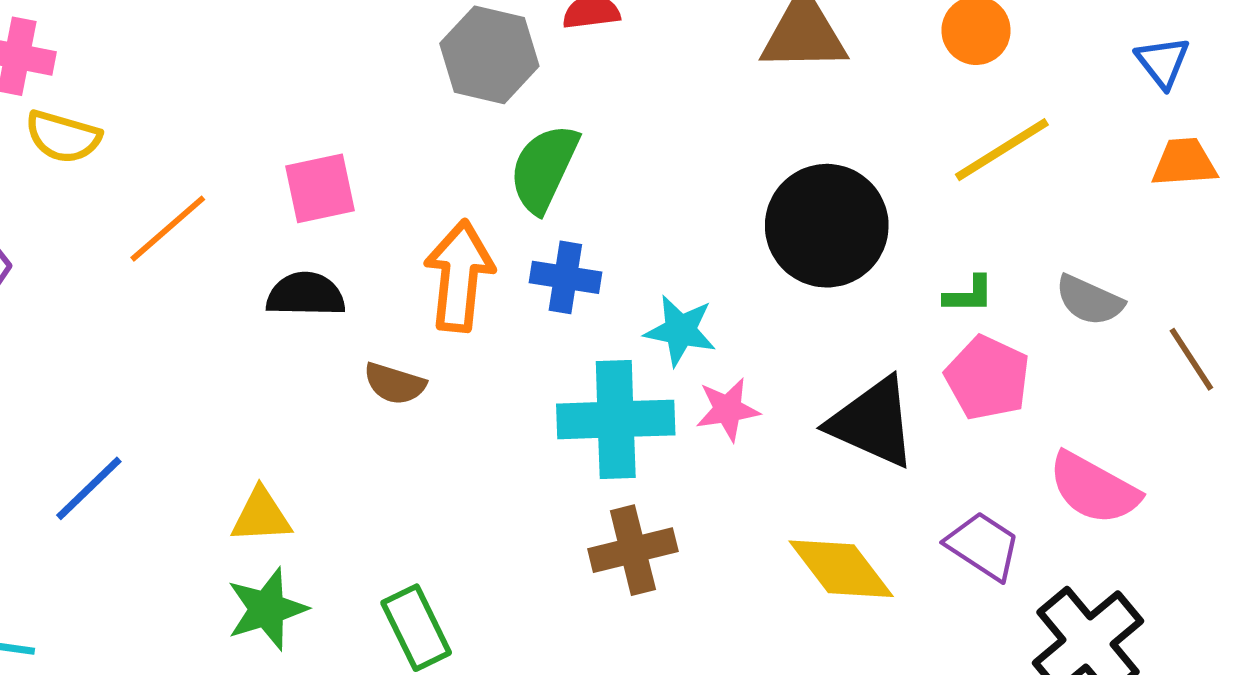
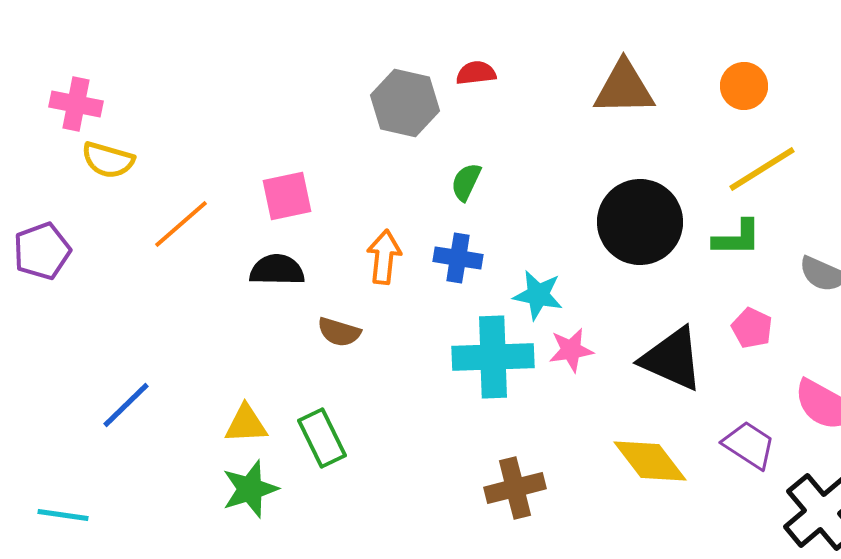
green semicircle: (544, 168) -> (466, 182), moved, size x0.6
orange arrow: (459, 276) -> (384, 257), size x0.7
green L-shape: (969, 295) -> (737, 238), moved, size x1.4
pink pentagon: (988, 378) -> (752, 328), size x0.7
brown cross: (633, 550) -> (515, 488), moved
green rectangle: (416, 628) -> (322, 438), moved

